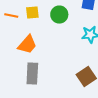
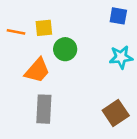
green circle: (59, 15) -> (65, 49), moved

